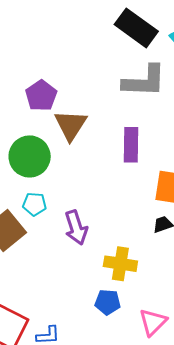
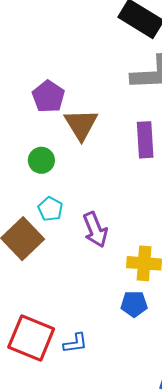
green circle: (30, 156) -> (41, 160), size x0.6
cyan pentagon: (34, 204) -> (50, 209), turned 30

